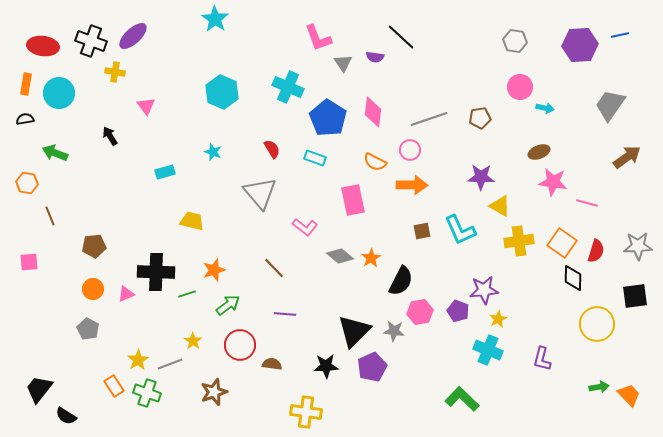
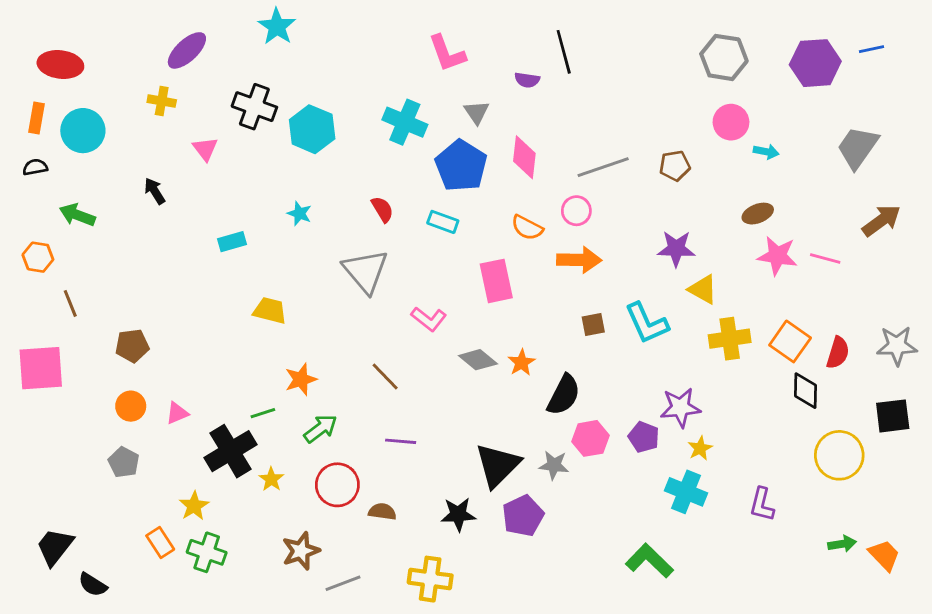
cyan star: (215, 19) -> (277, 27), moved
black line: (401, 37) -> (564, 52), turned 32
black cross: (91, 41) -> (254, 107), moved
gray hexagon: (515, 41) -> (724, 57), size x1.4
gray triangle: (343, 63) -> (477, 112), moved
pink line: (587, 203) -> (825, 258), moved
pink square: (29, 262) -> (41, 368), size x1.8
black cross: (156, 272) -> (231, 451), moved, turned -33
gray line: (170, 364) -> (343, 583), moved

